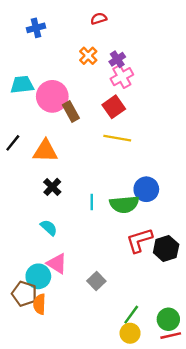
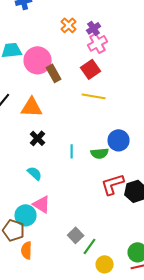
green semicircle: (124, 204) -> (100, 153), size x0.7
gray square: (96, 281) -> (76, 235), moved
orange semicircle: (39, 304) -> (27, 250), moved
green line: (131, 315) -> (90, 246), moved

